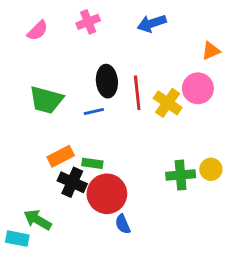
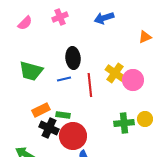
pink circle: (198, 88) -> (133, 80), moved
red line: (137, 93) -> (90, 85), moved

